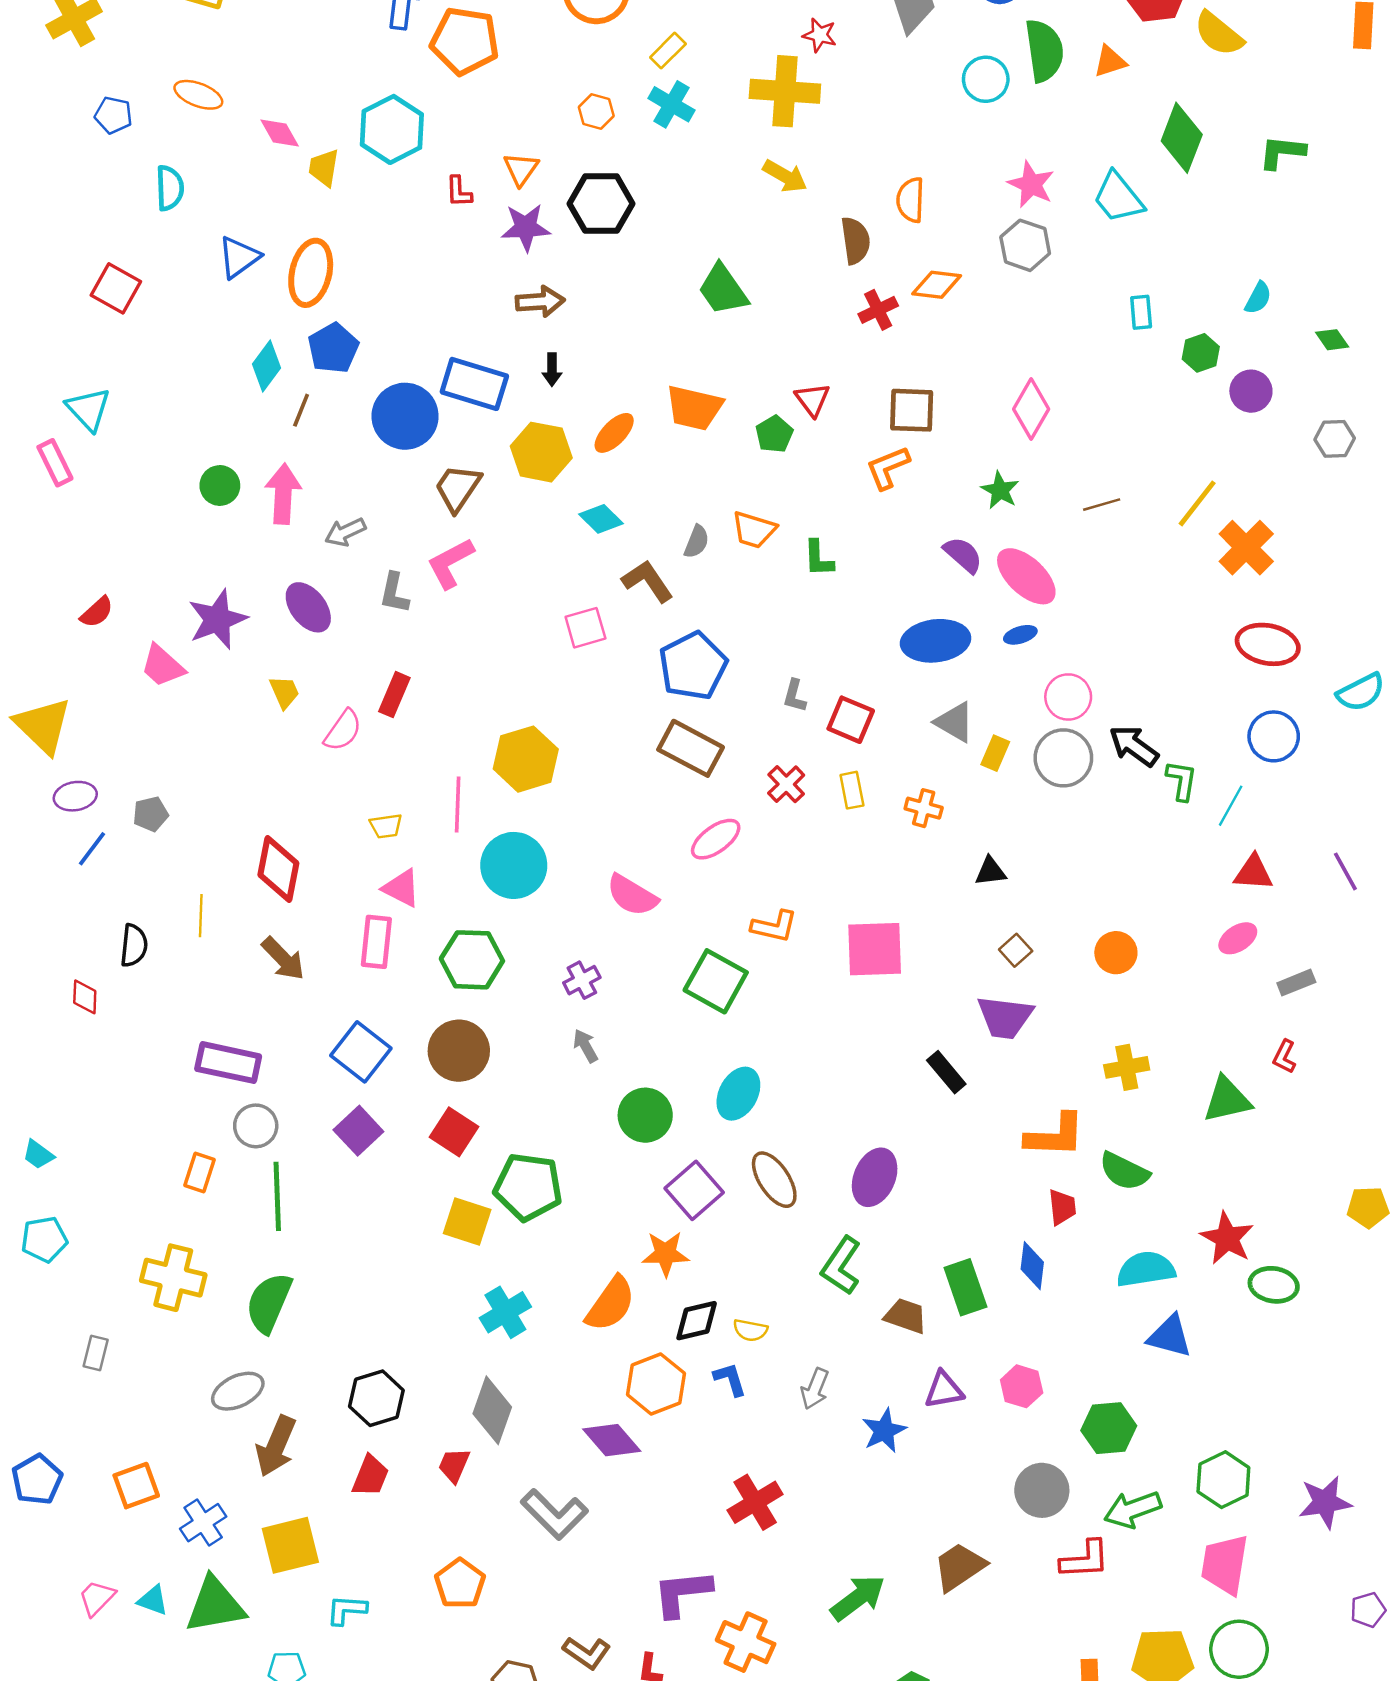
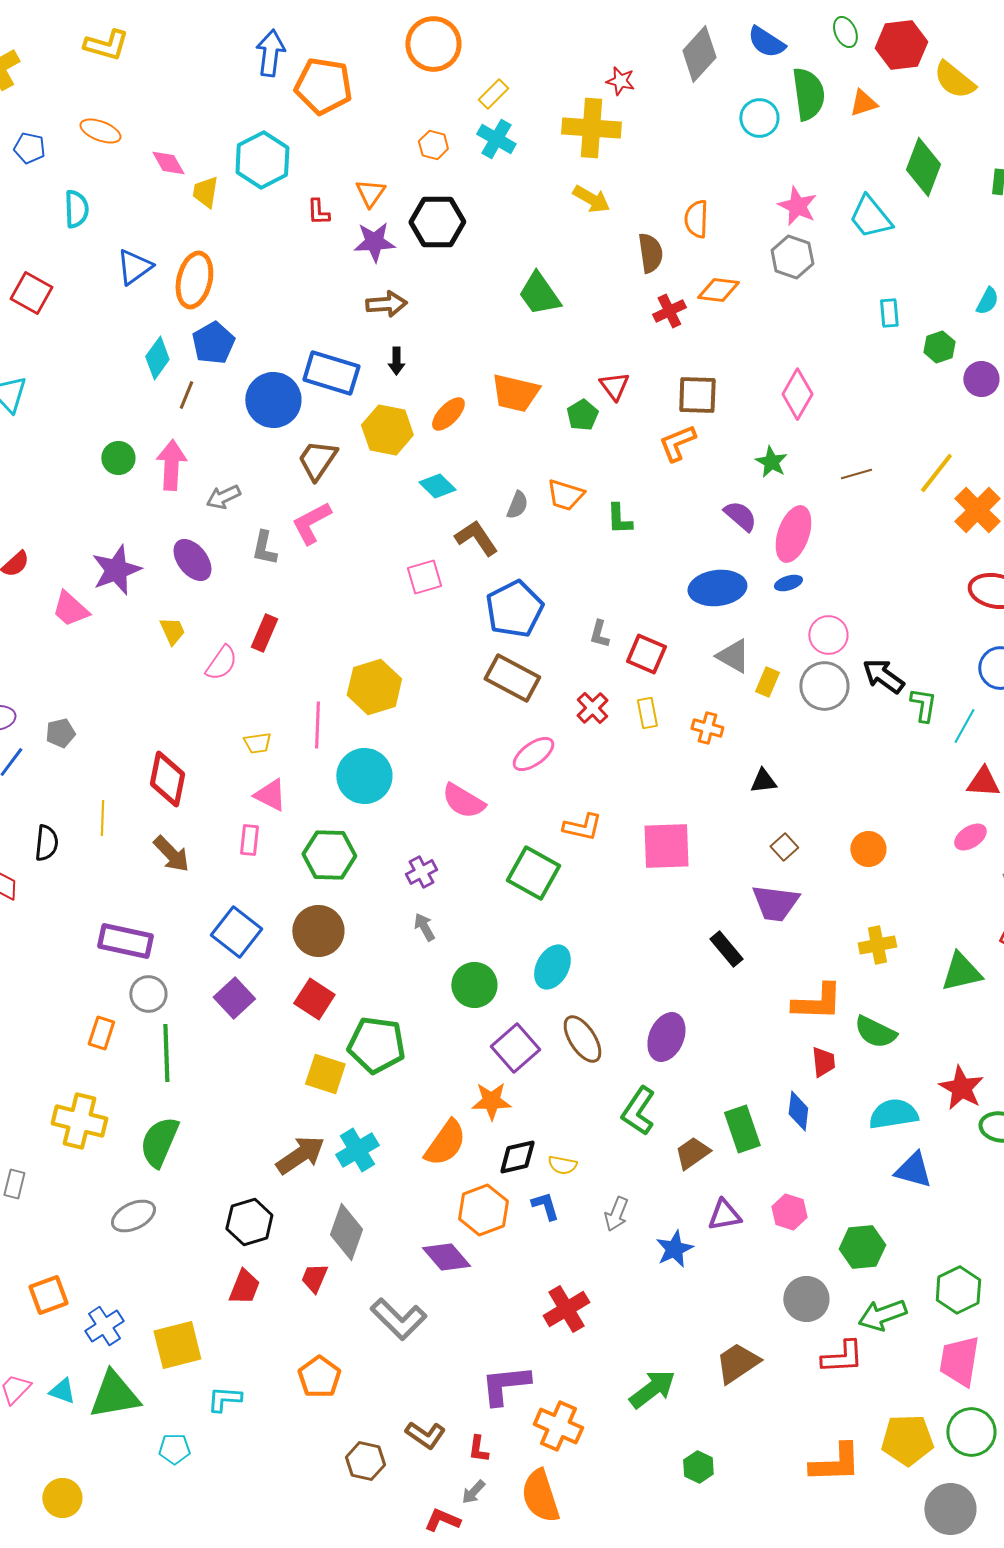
pink ellipse: (1026, 576) -> (793, 534), turned 66
pink rectangle: (376, 942) -> (249, 840), size x0.7
brown trapezoid: (906, 1316) -> (692, 1153), turned -54
brown arrow: (276, 1446) -> (300, 1155), moved, turned -147

